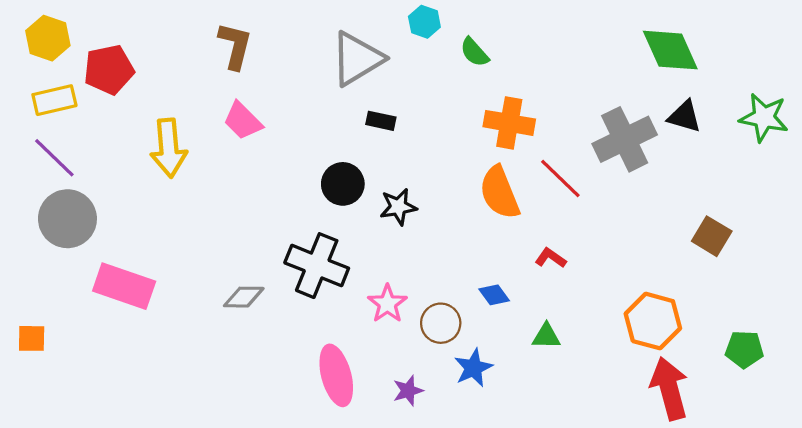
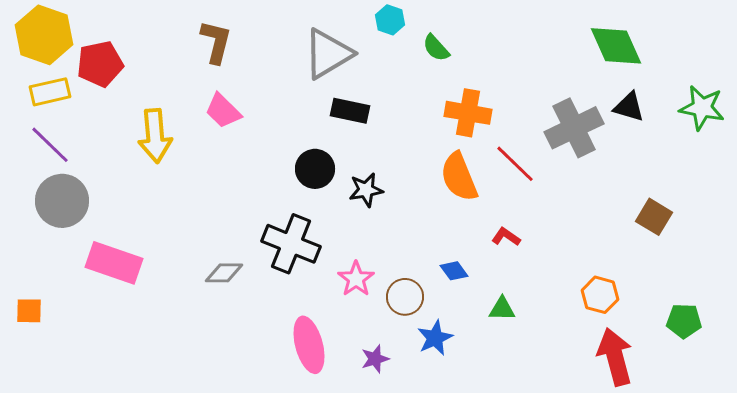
yellow hexagon: (48, 38) -> (44, 35), size x1.4
black rectangle: (381, 121) -> (350, 111), size x1.4
orange hexagon: (653, 321) -> (600, 295), size x0.7

